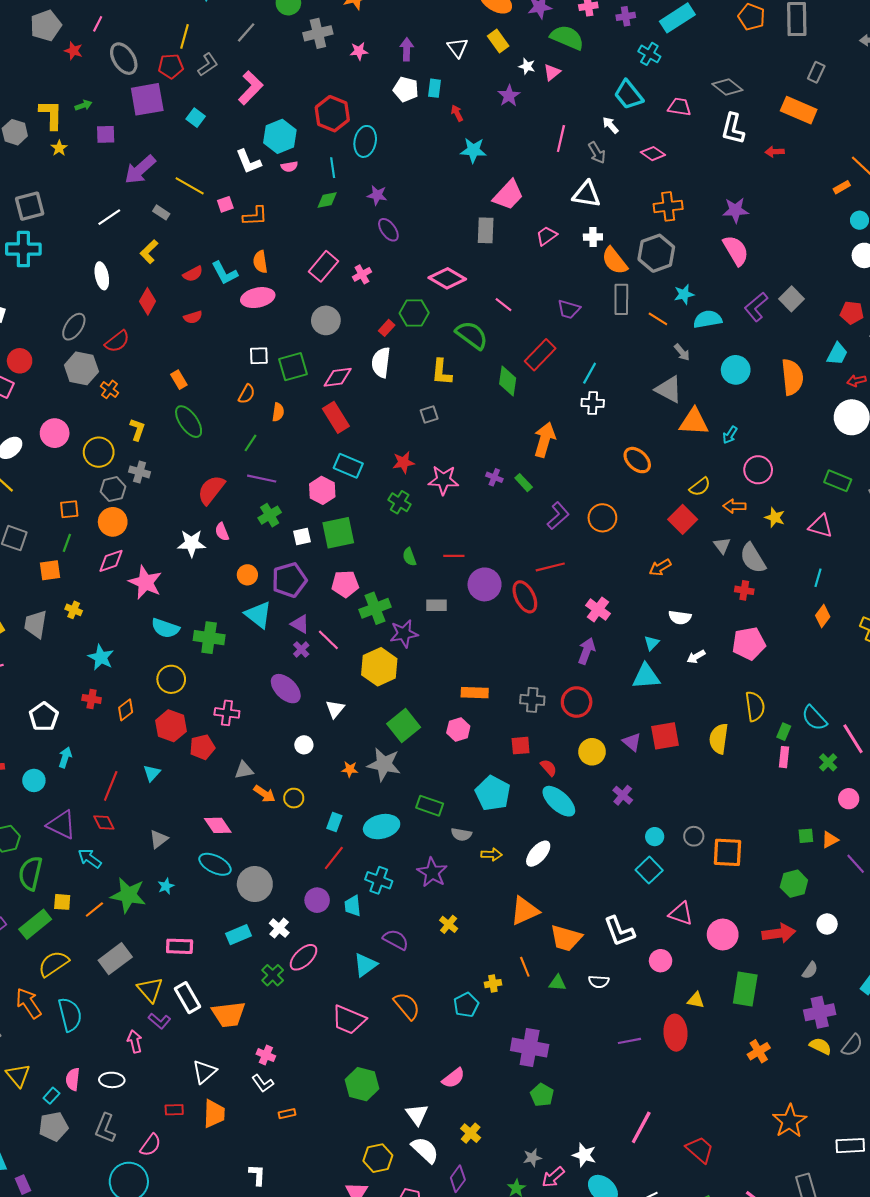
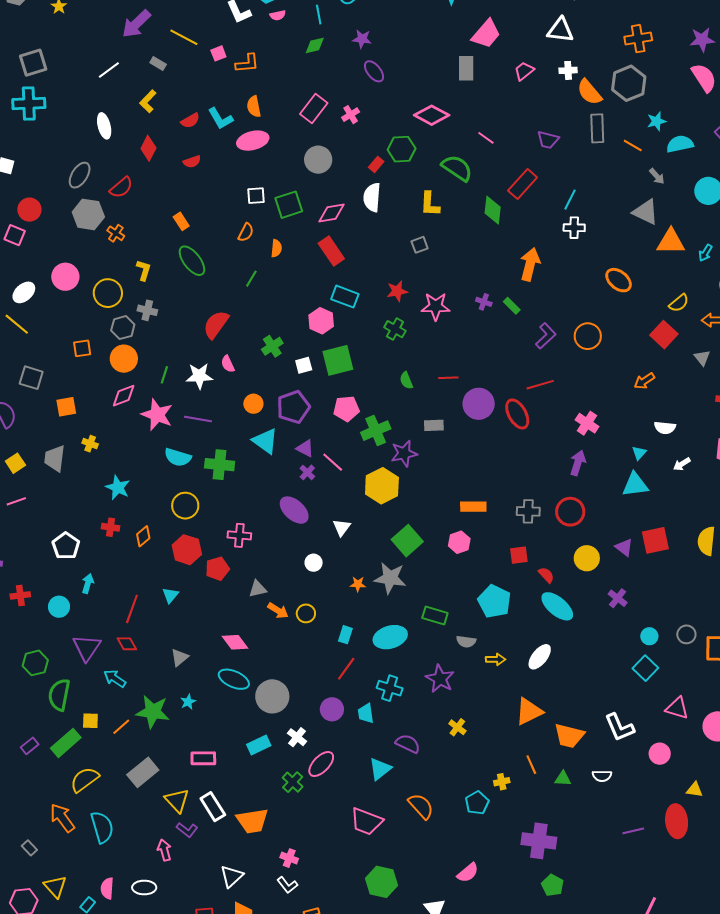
purple line: (262, 479) -> (198, 419), moved
green line: (67, 543) -> (164, 375), moved
purple triangle: (61, 825) -> (87, 648), turned 40

